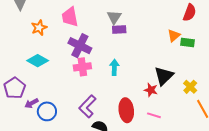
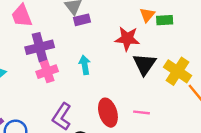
purple cross: (80, 46) -> (40, 47), turned -30
yellow cross: (190, 87) -> (178, 71), size x1.6
red star: (151, 90) -> (127, 39), moved, size x1.5

